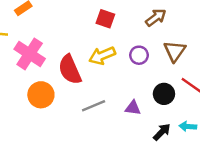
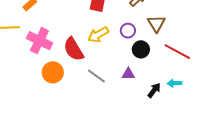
black circle: (164, 94) -> (141, 49), moved
gray line: (94, 106) -> (96, 76), turned 66

